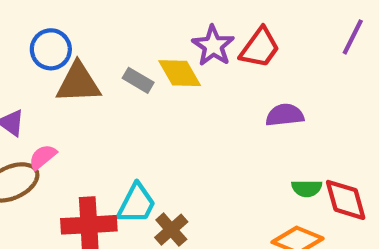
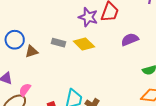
yellow diamond: (180, 73) -> (84, 44), moved
brown triangle: (78, 83) -> (32, 51), size x0.6

